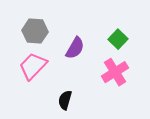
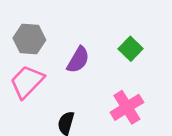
pink cross: (115, 72) -> (127, 107), moved

